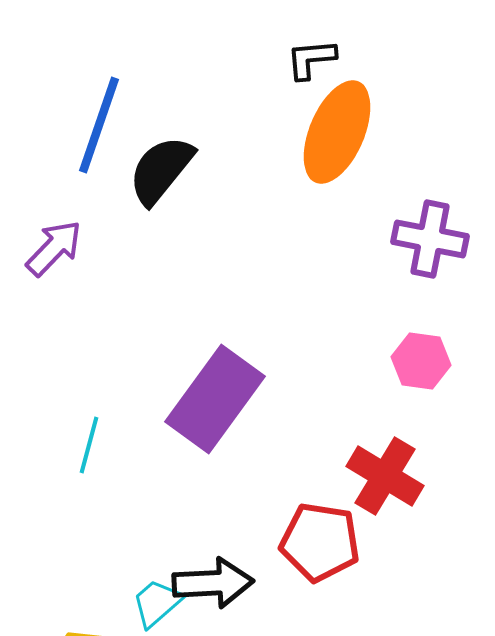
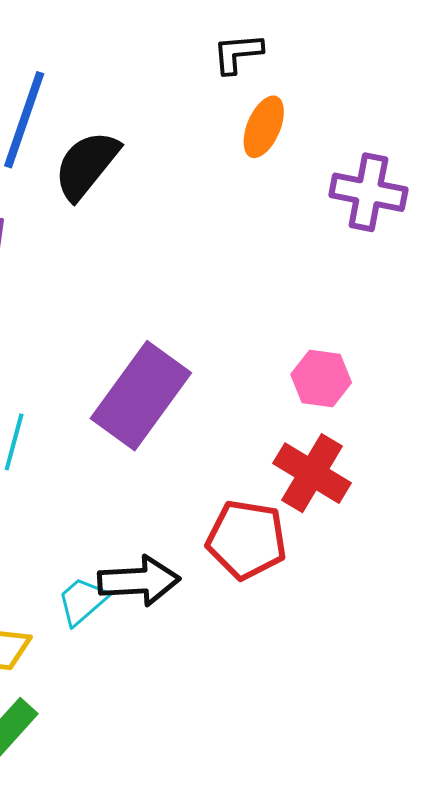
orange ellipse: (337, 132) -> (264, 127), size x0.6
purple cross: (430, 239) -> (368, 192), moved
pink hexagon: (421, 361) -> (321, 379), moved

